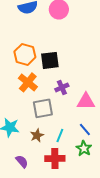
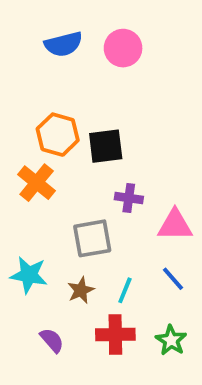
orange cross: (28, 82) -> (37, 183), moved
purple cross: (62, 87) -> (129, 198), turned 32
green star: (84, 148) -> (171, 340), moved

